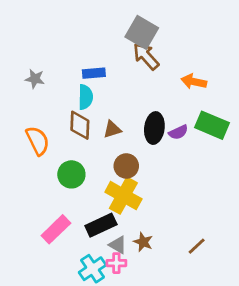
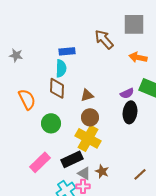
gray square: (142, 32) -> (134, 24), moved, turned -30
gray star: (35, 79) -> (16, 55), moved
black ellipse: (154, 128) -> (130, 112), moved
brown triangle: (112, 129) -> (87, 95), moved

